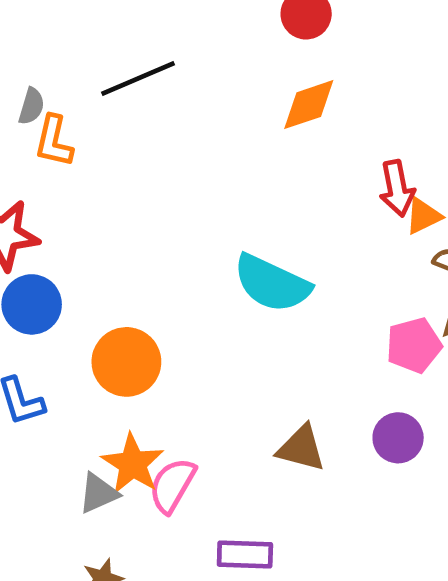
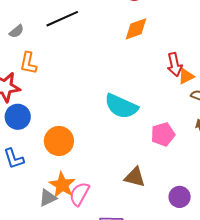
gray semicircle: (31, 106) -> (16, 31), turned 35
orange L-shape: (54, 141) -> (28, 63), moved
pink pentagon: (414, 345) -> (163, 134), moved
purple circle: (398, 438) -> (180, 197), moved

